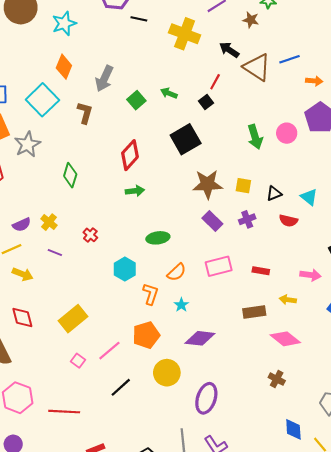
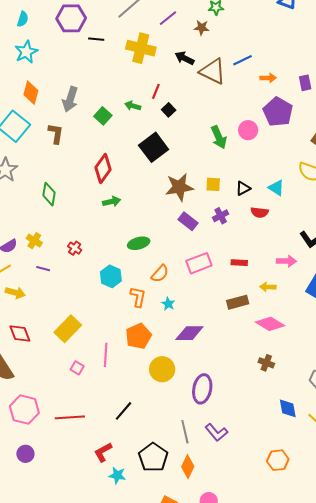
red line: (215, 82) -> (156, 91), moved
pink line: (109, 351) -> (106, 355), turned -40
black line: (121, 387) -> (124, 411), moved

